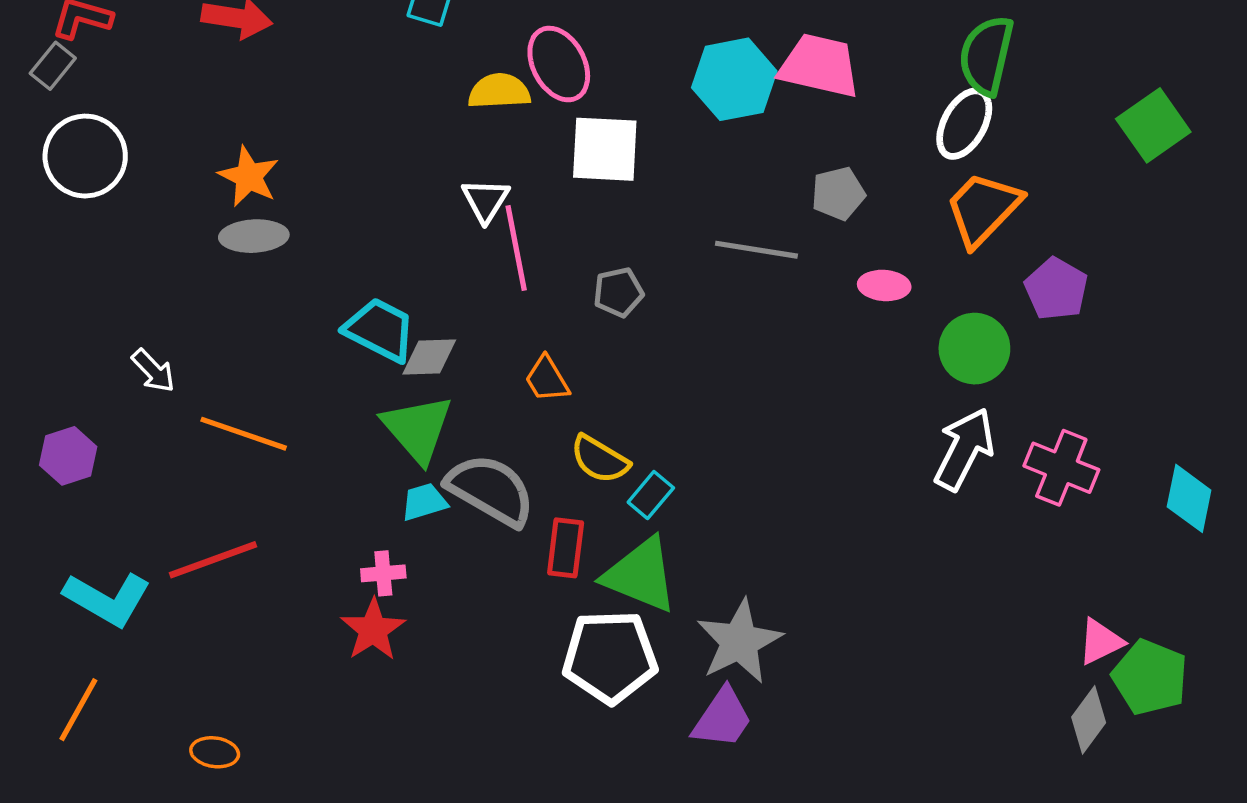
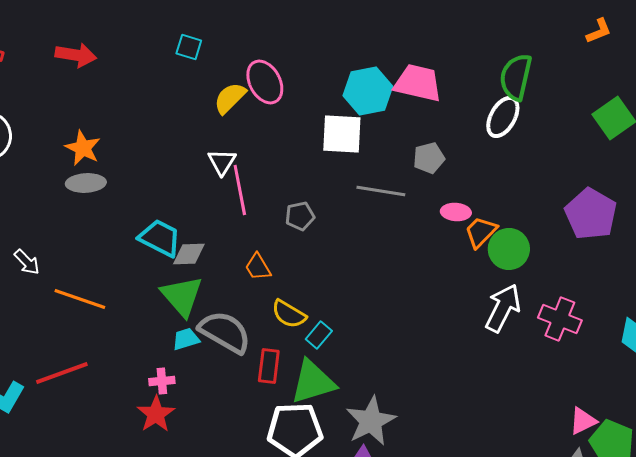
yellow semicircle: (499, 91) -> (230, 98), turned -42
white square: (605, 149) -> (342, 134), moved
orange trapezoid: (983, 209) -> (481, 232), moved, size x0.7
purple pentagon: (1056, 289) -> (591, 214), moved, size x1.4
green triangle: (641, 575) -> (313, 382), turned -39

